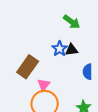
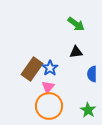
blue star: (60, 49) -> (50, 68), moved

